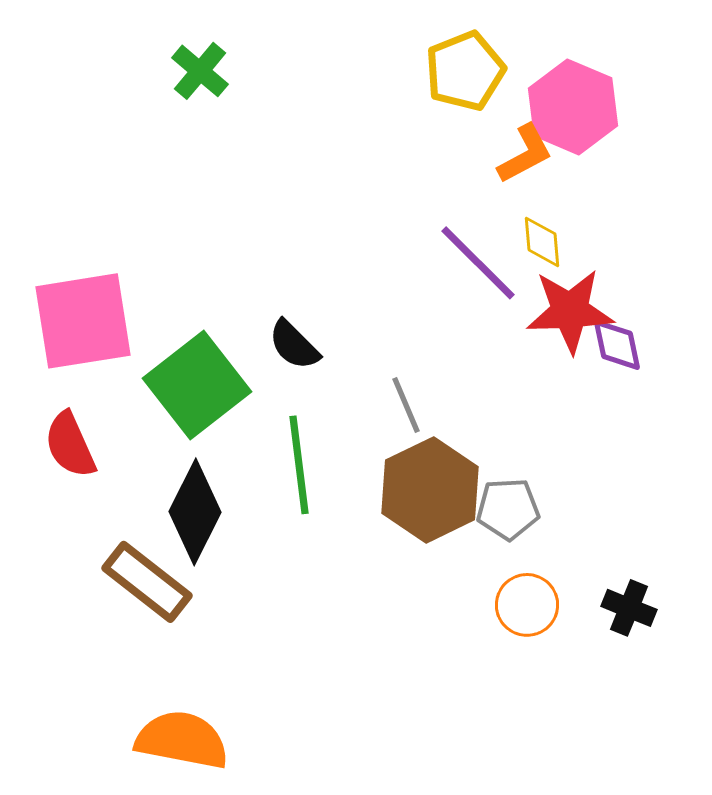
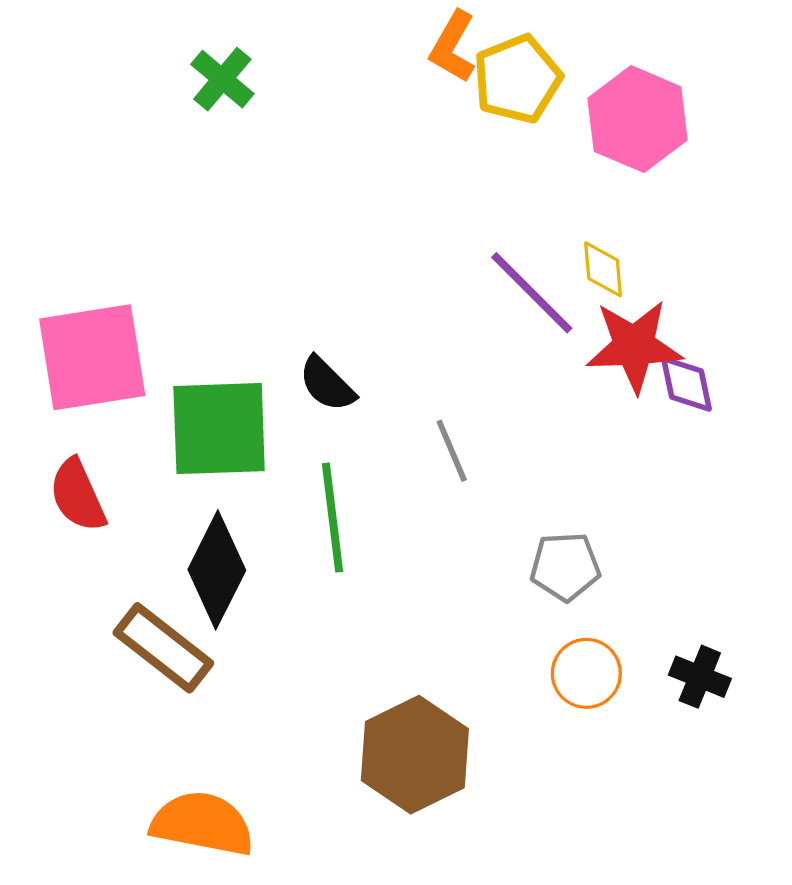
orange L-shape: (525, 154) -> (453, 47), moved, turned 148
green square: (197, 385) -> (219, 429), turned 36
brown hexagon: (430, 490) -> (415, 755), moved

